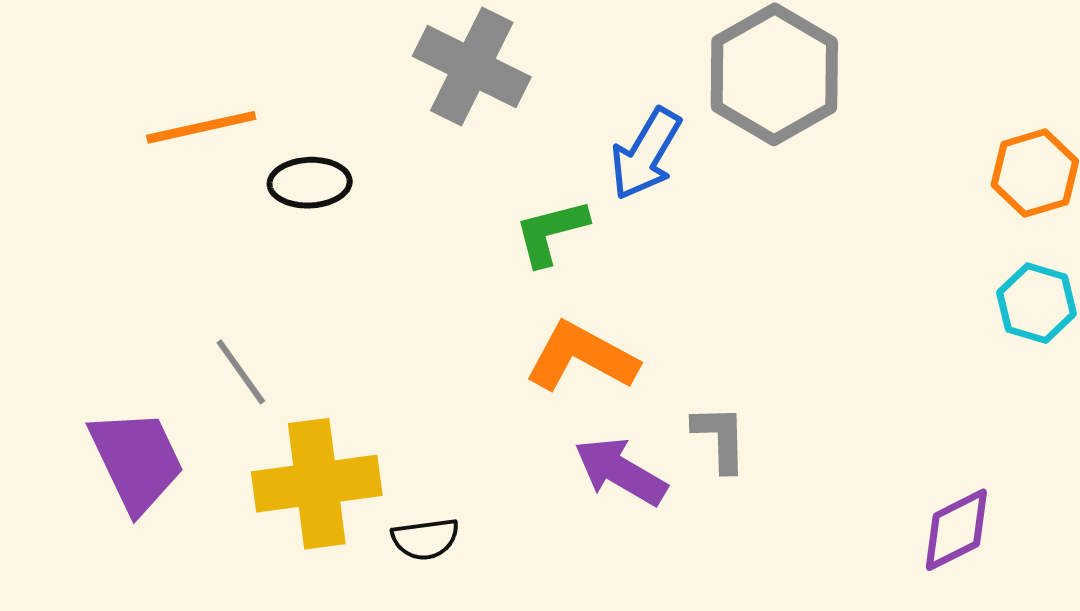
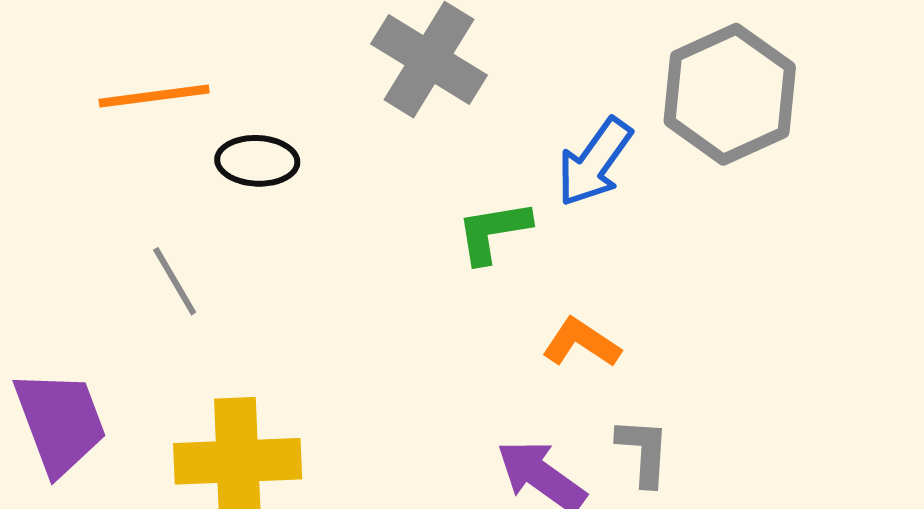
orange L-shape: (581, 357) -> (581, 343), moved, size x0.7
gray line: (241, 372) -> (175, 281), moved

